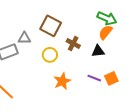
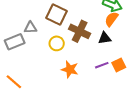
brown cross: (73, 43) -> (80, 31), size x1.5
purple line: (94, 78) -> (102, 65), turned -40
orange star: (62, 81) -> (70, 69), turned -30

